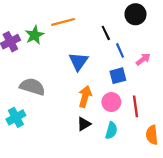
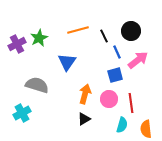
black circle: (135, 14) -> (131, 31), moved
orange line: (63, 22) -> (78, 30), moved
pink arrow: (143, 59) -> (138, 60), size x1.5
blue triangle: (78, 61) -> (67, 62), moved
cyan semicircle: (111, 131) -> (122, 125), moved

